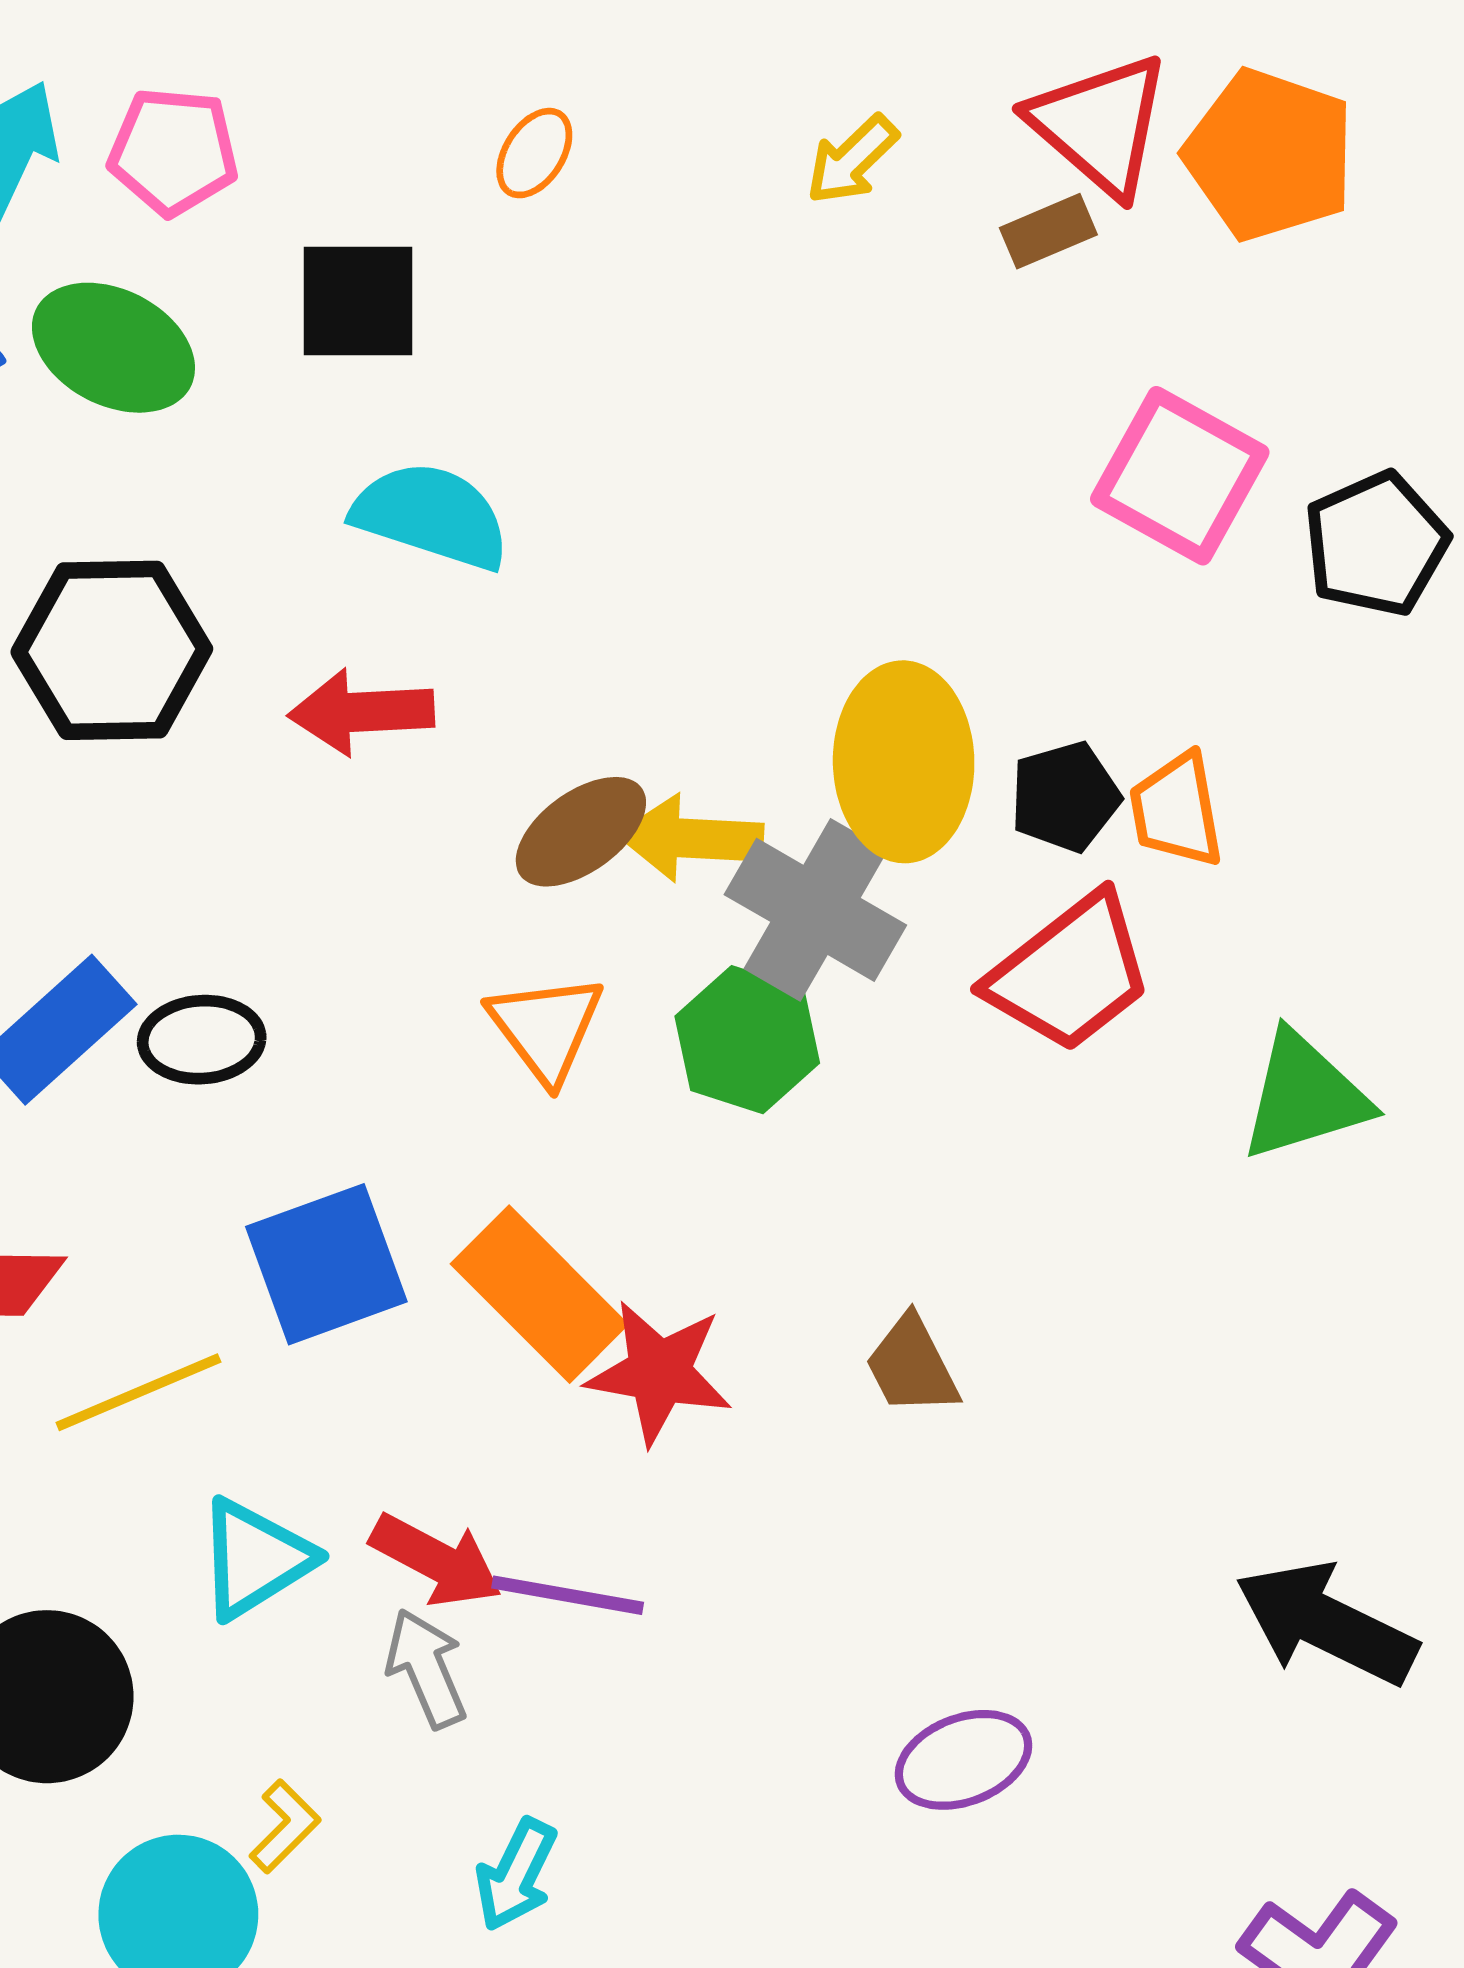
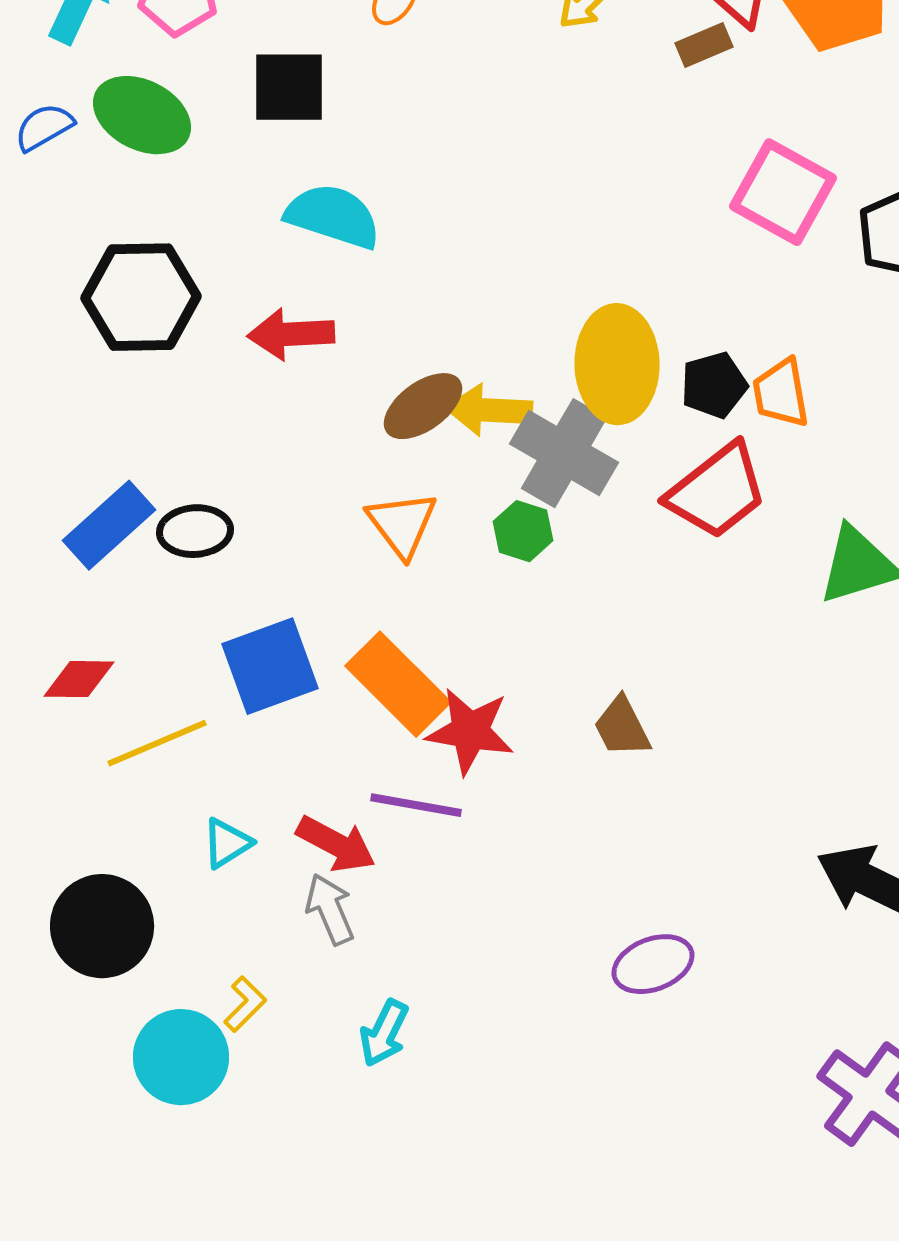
green hexagon: (747, 1040) -> (523, 531), size x0.7
cyan triangle: (255, 1559) -> (227, 843), size x0.7
purple line: (568, 1595) -> (416, 805), moved

